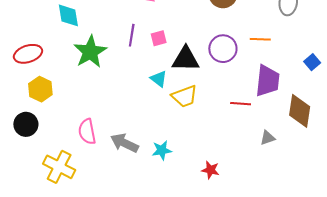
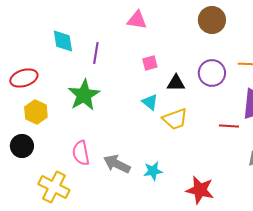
purple line: (132, 35) -> (96, 53), moved
green star: (90, 52) -> (84, 95), moved
black triangle: (186, 59) -> (176, 83), size x0.7
red star: (211, 170) -> (200, 190), size x1.6

